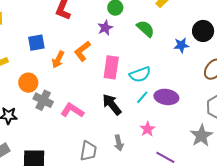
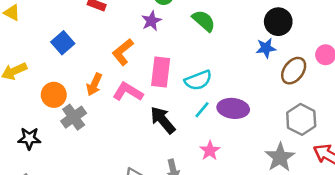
blue square: (36, 43) -> (63, 43), turned -30
blue star: (181, 45) -> (266, 48), moved
orange arrow: (58, 60) -> (94, 84), moved
gray cross: (43, 100) -> (74, 117), turned 30
pink L-shape: (72, 110) -> (128, 92), moved

